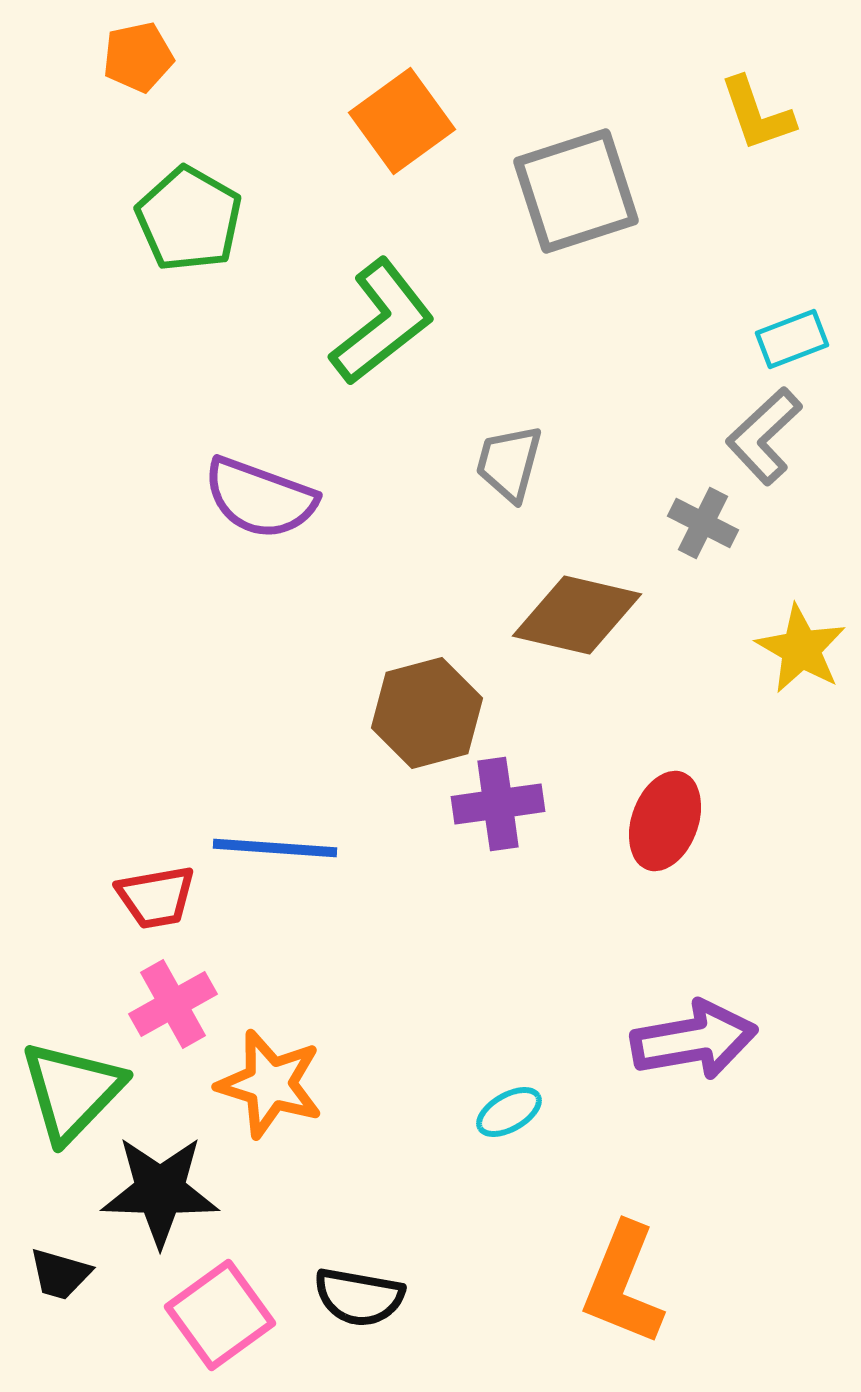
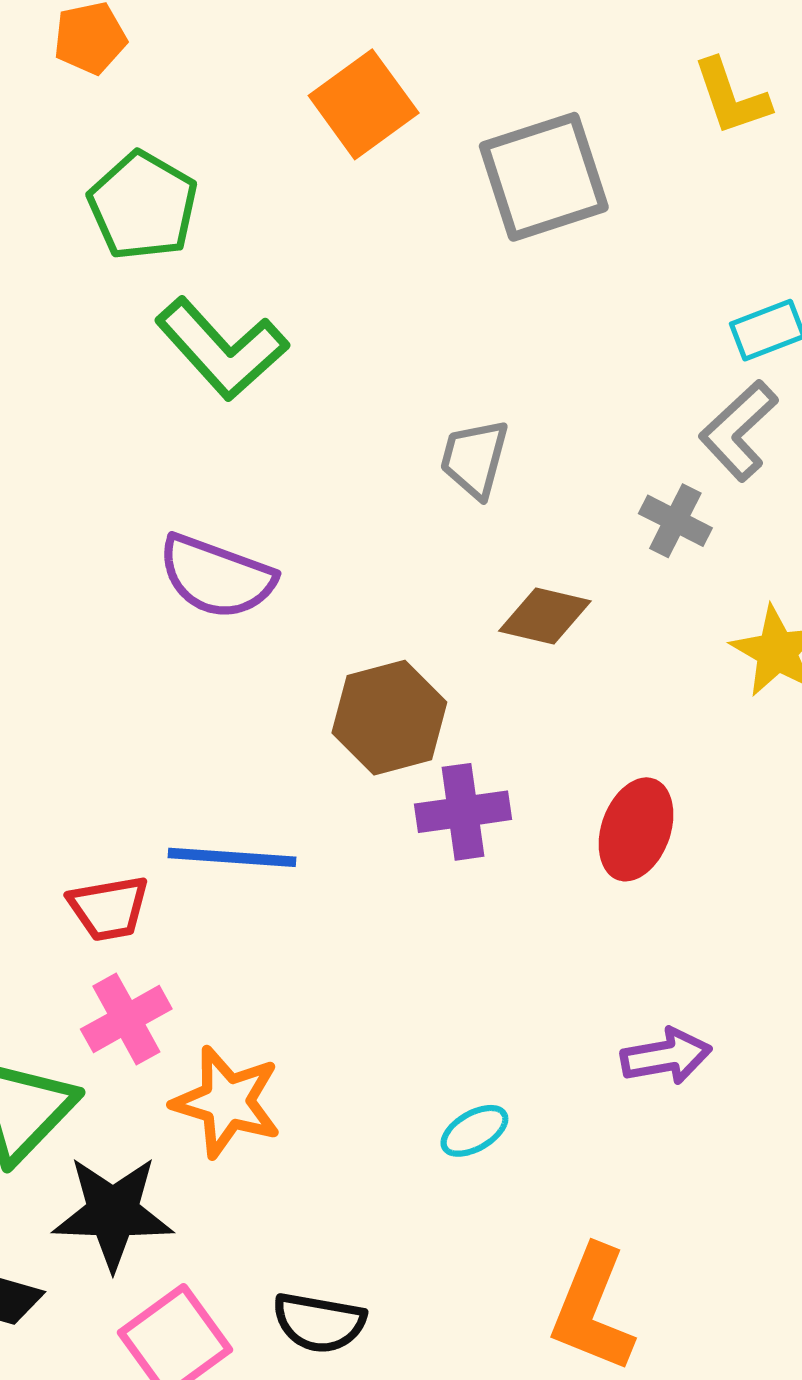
green L-shape: (382, 322) -> (222, 349), moved, turned 86
purple semicircle: (260, 498) -> (216, 577), moved
brown diamond: (577, 615) -> (545, 616), size x0.7
purple arrow: (694, 1040) -> (666, 1056), size x0.7

